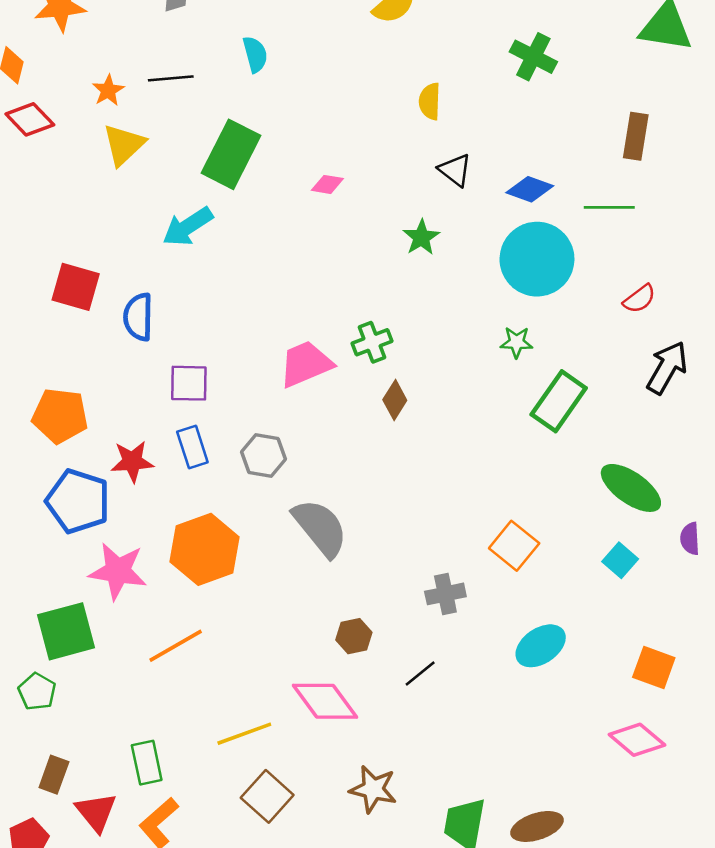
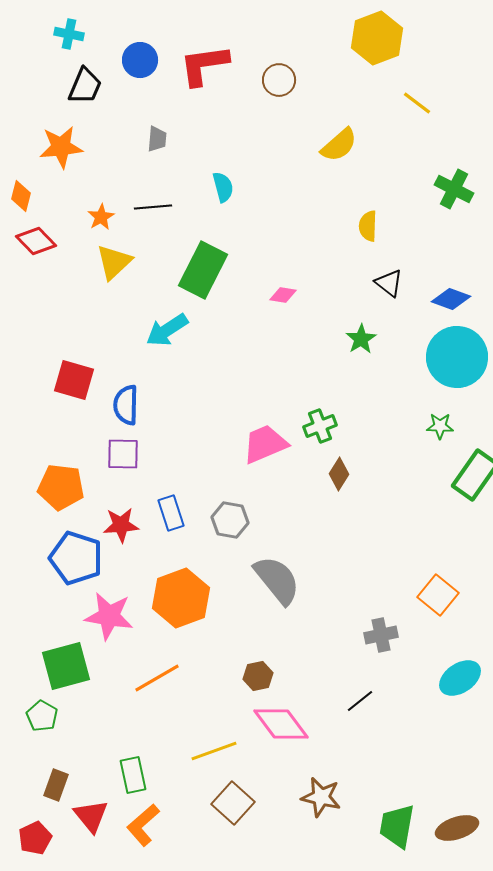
purple square: (189, 383) -> (123, 454), moved
brown hexagon: (354, 636) -> (258, 676), moved

